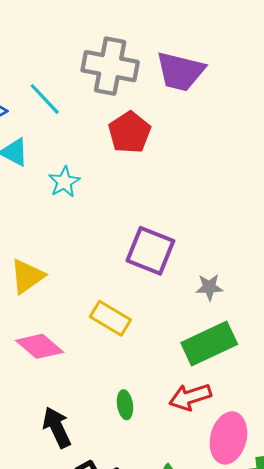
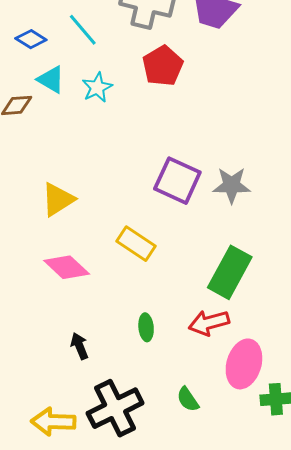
cyan star: (64, 182) -> (97, 87), moved
gray star: (209, 287) -> (232, 185), moved, size x1.4
green rectangle: (209, 343) -> (230, 272), turned -39
black arrow: (57, 427) -> (79, 346), size x0.7

